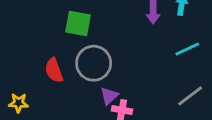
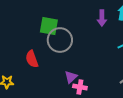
gray circle: (94, 63) -> (60, 40), moved

